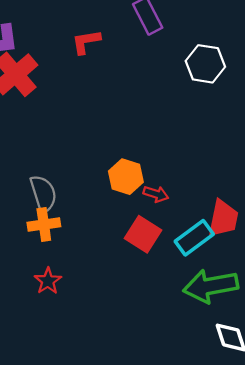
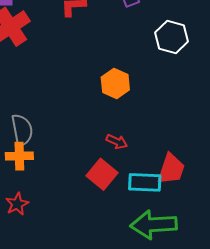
orange hexagon: (126, 177) -> (115, 84), moved
cyan rectangle: (194, 238) -> (145, 182), turned 32

